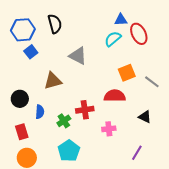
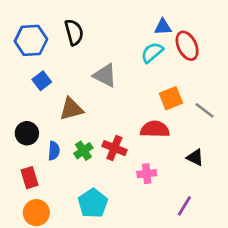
blue square: (31, 52) -> (42, 81), moved
red cross: (85, 110) -> (114, 148), turned 30
green cross: (64, 121) -> (83, 151), moved

